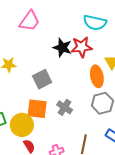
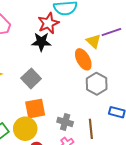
red star: (82, 47) -> (48, 23), moved
gray cross: (65, 107) -> (65, 122), moved

